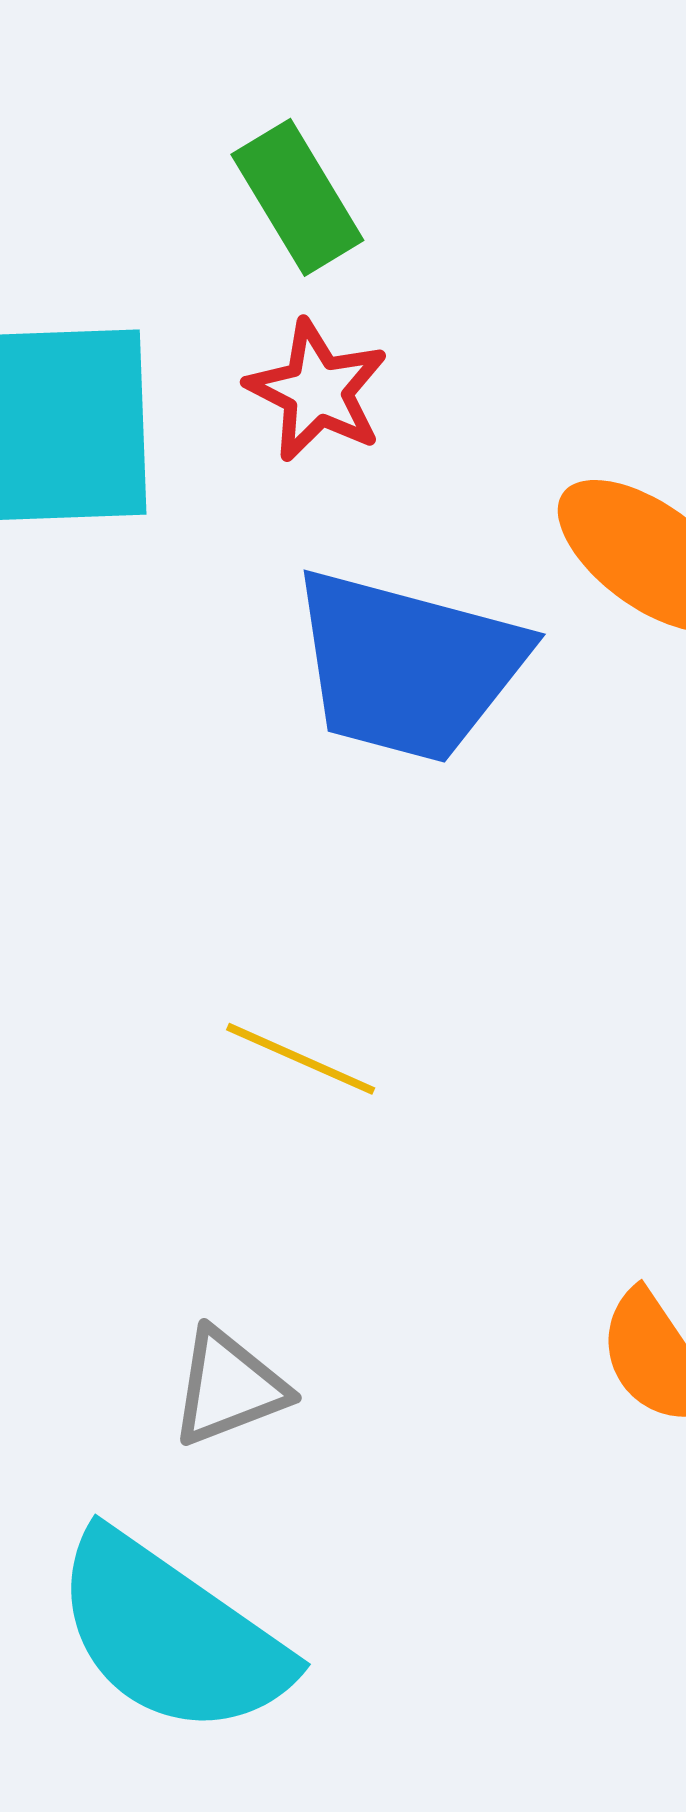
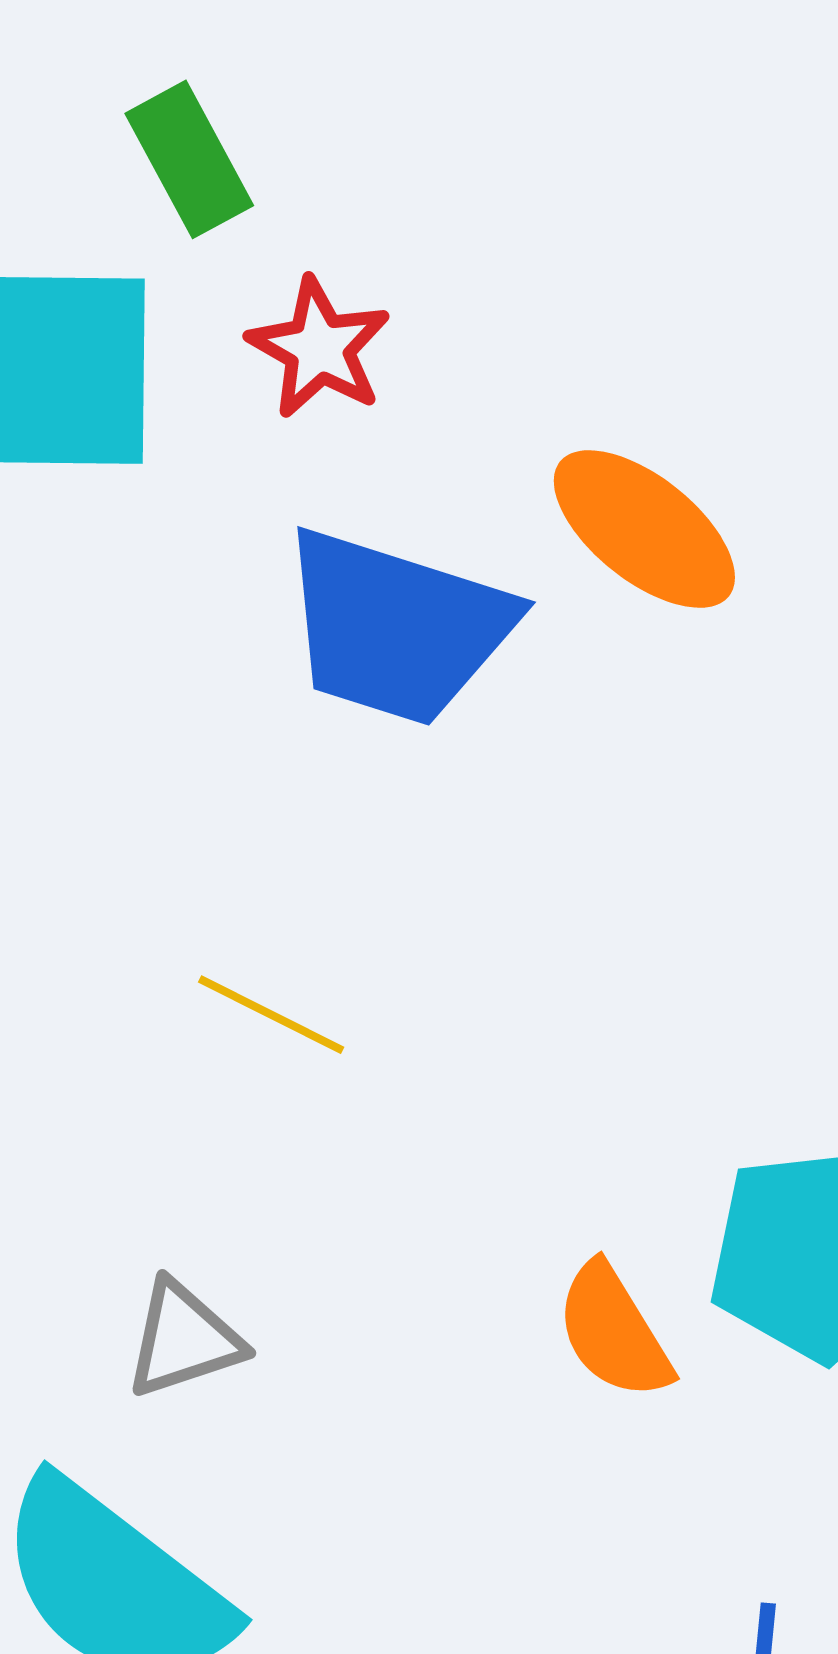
green rectangle: (297, 197) -> (189, 159), moved

